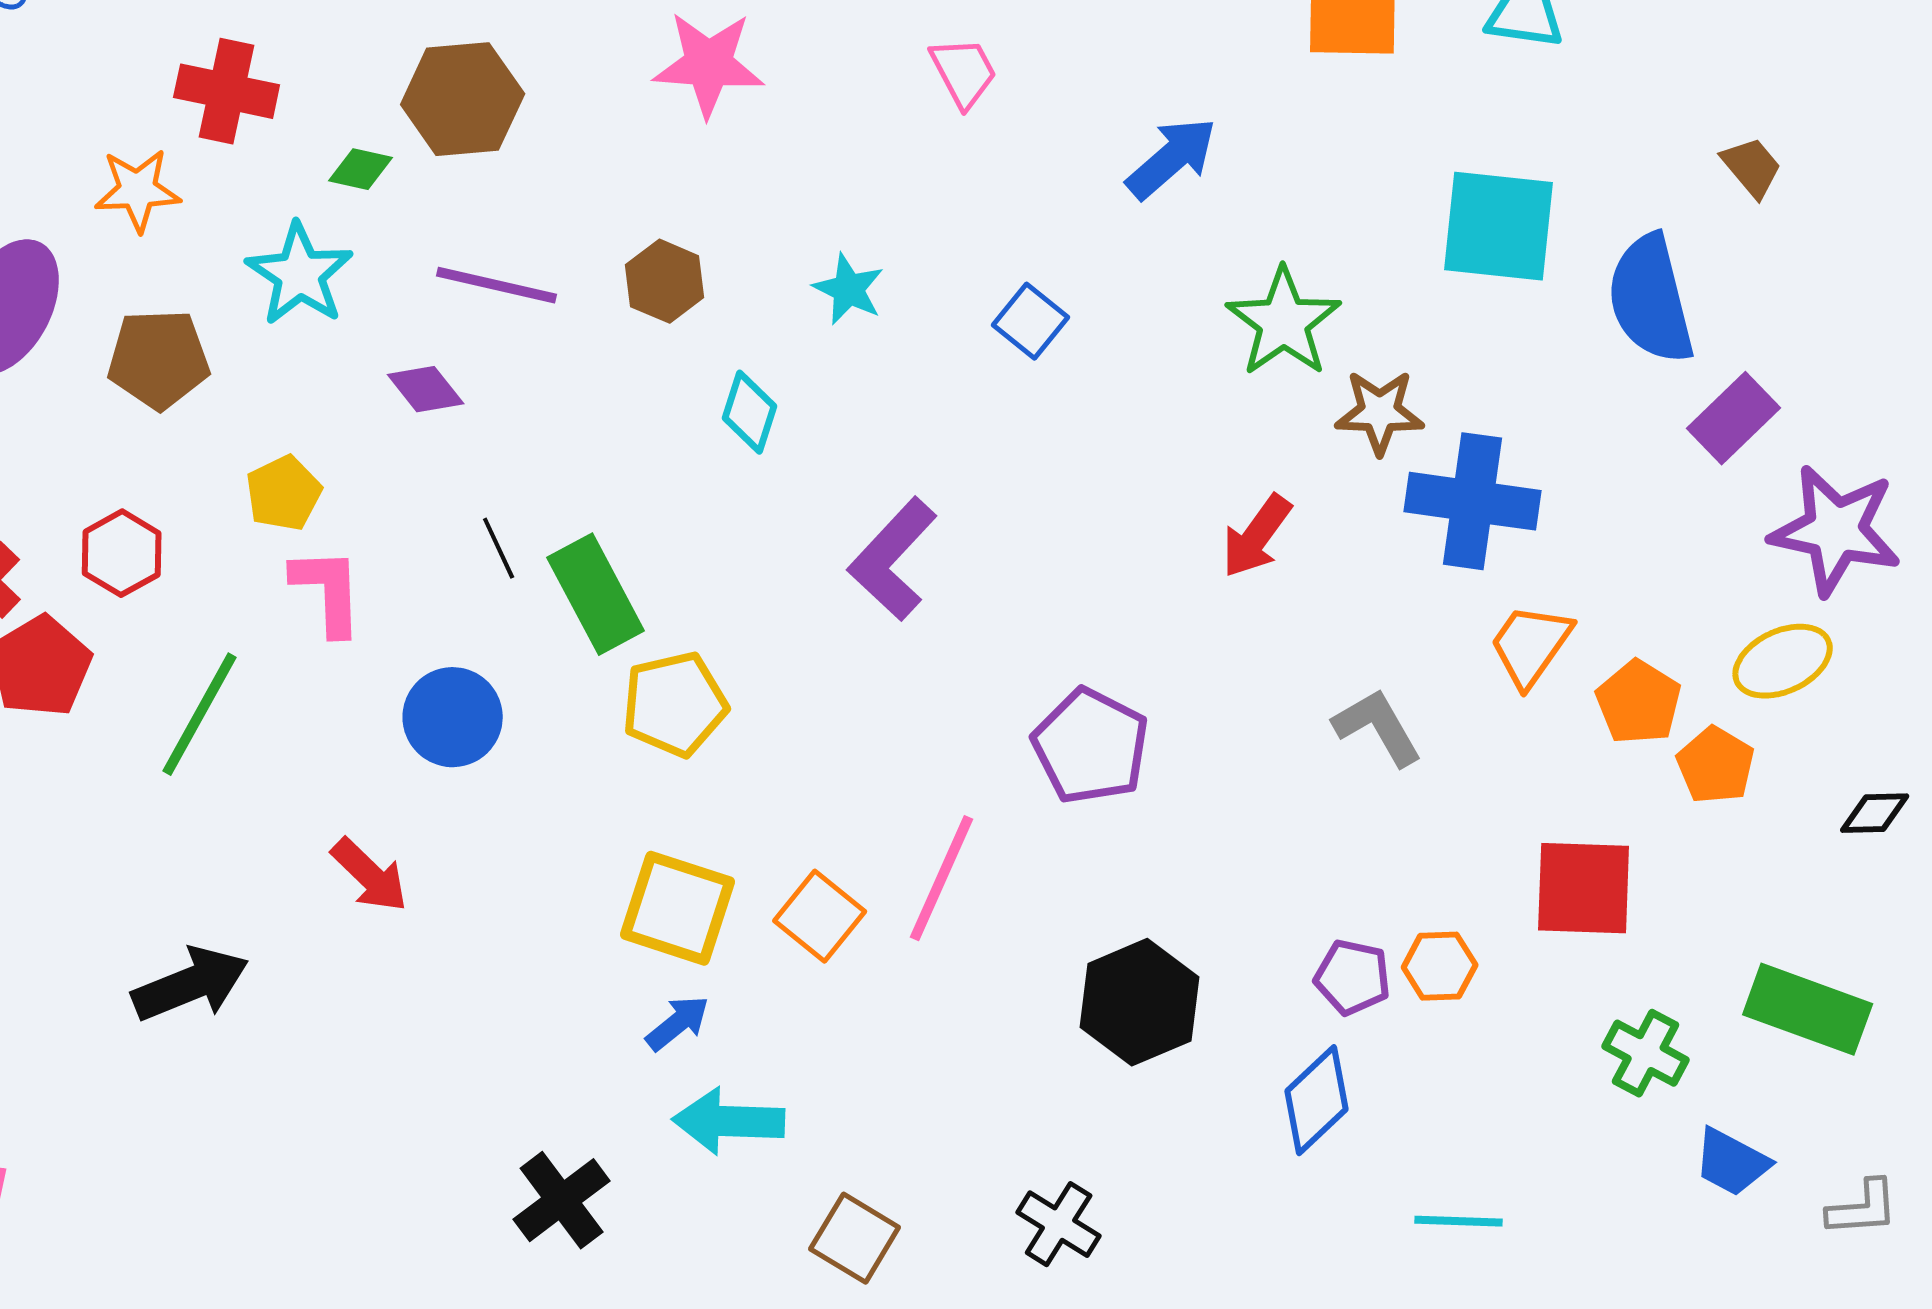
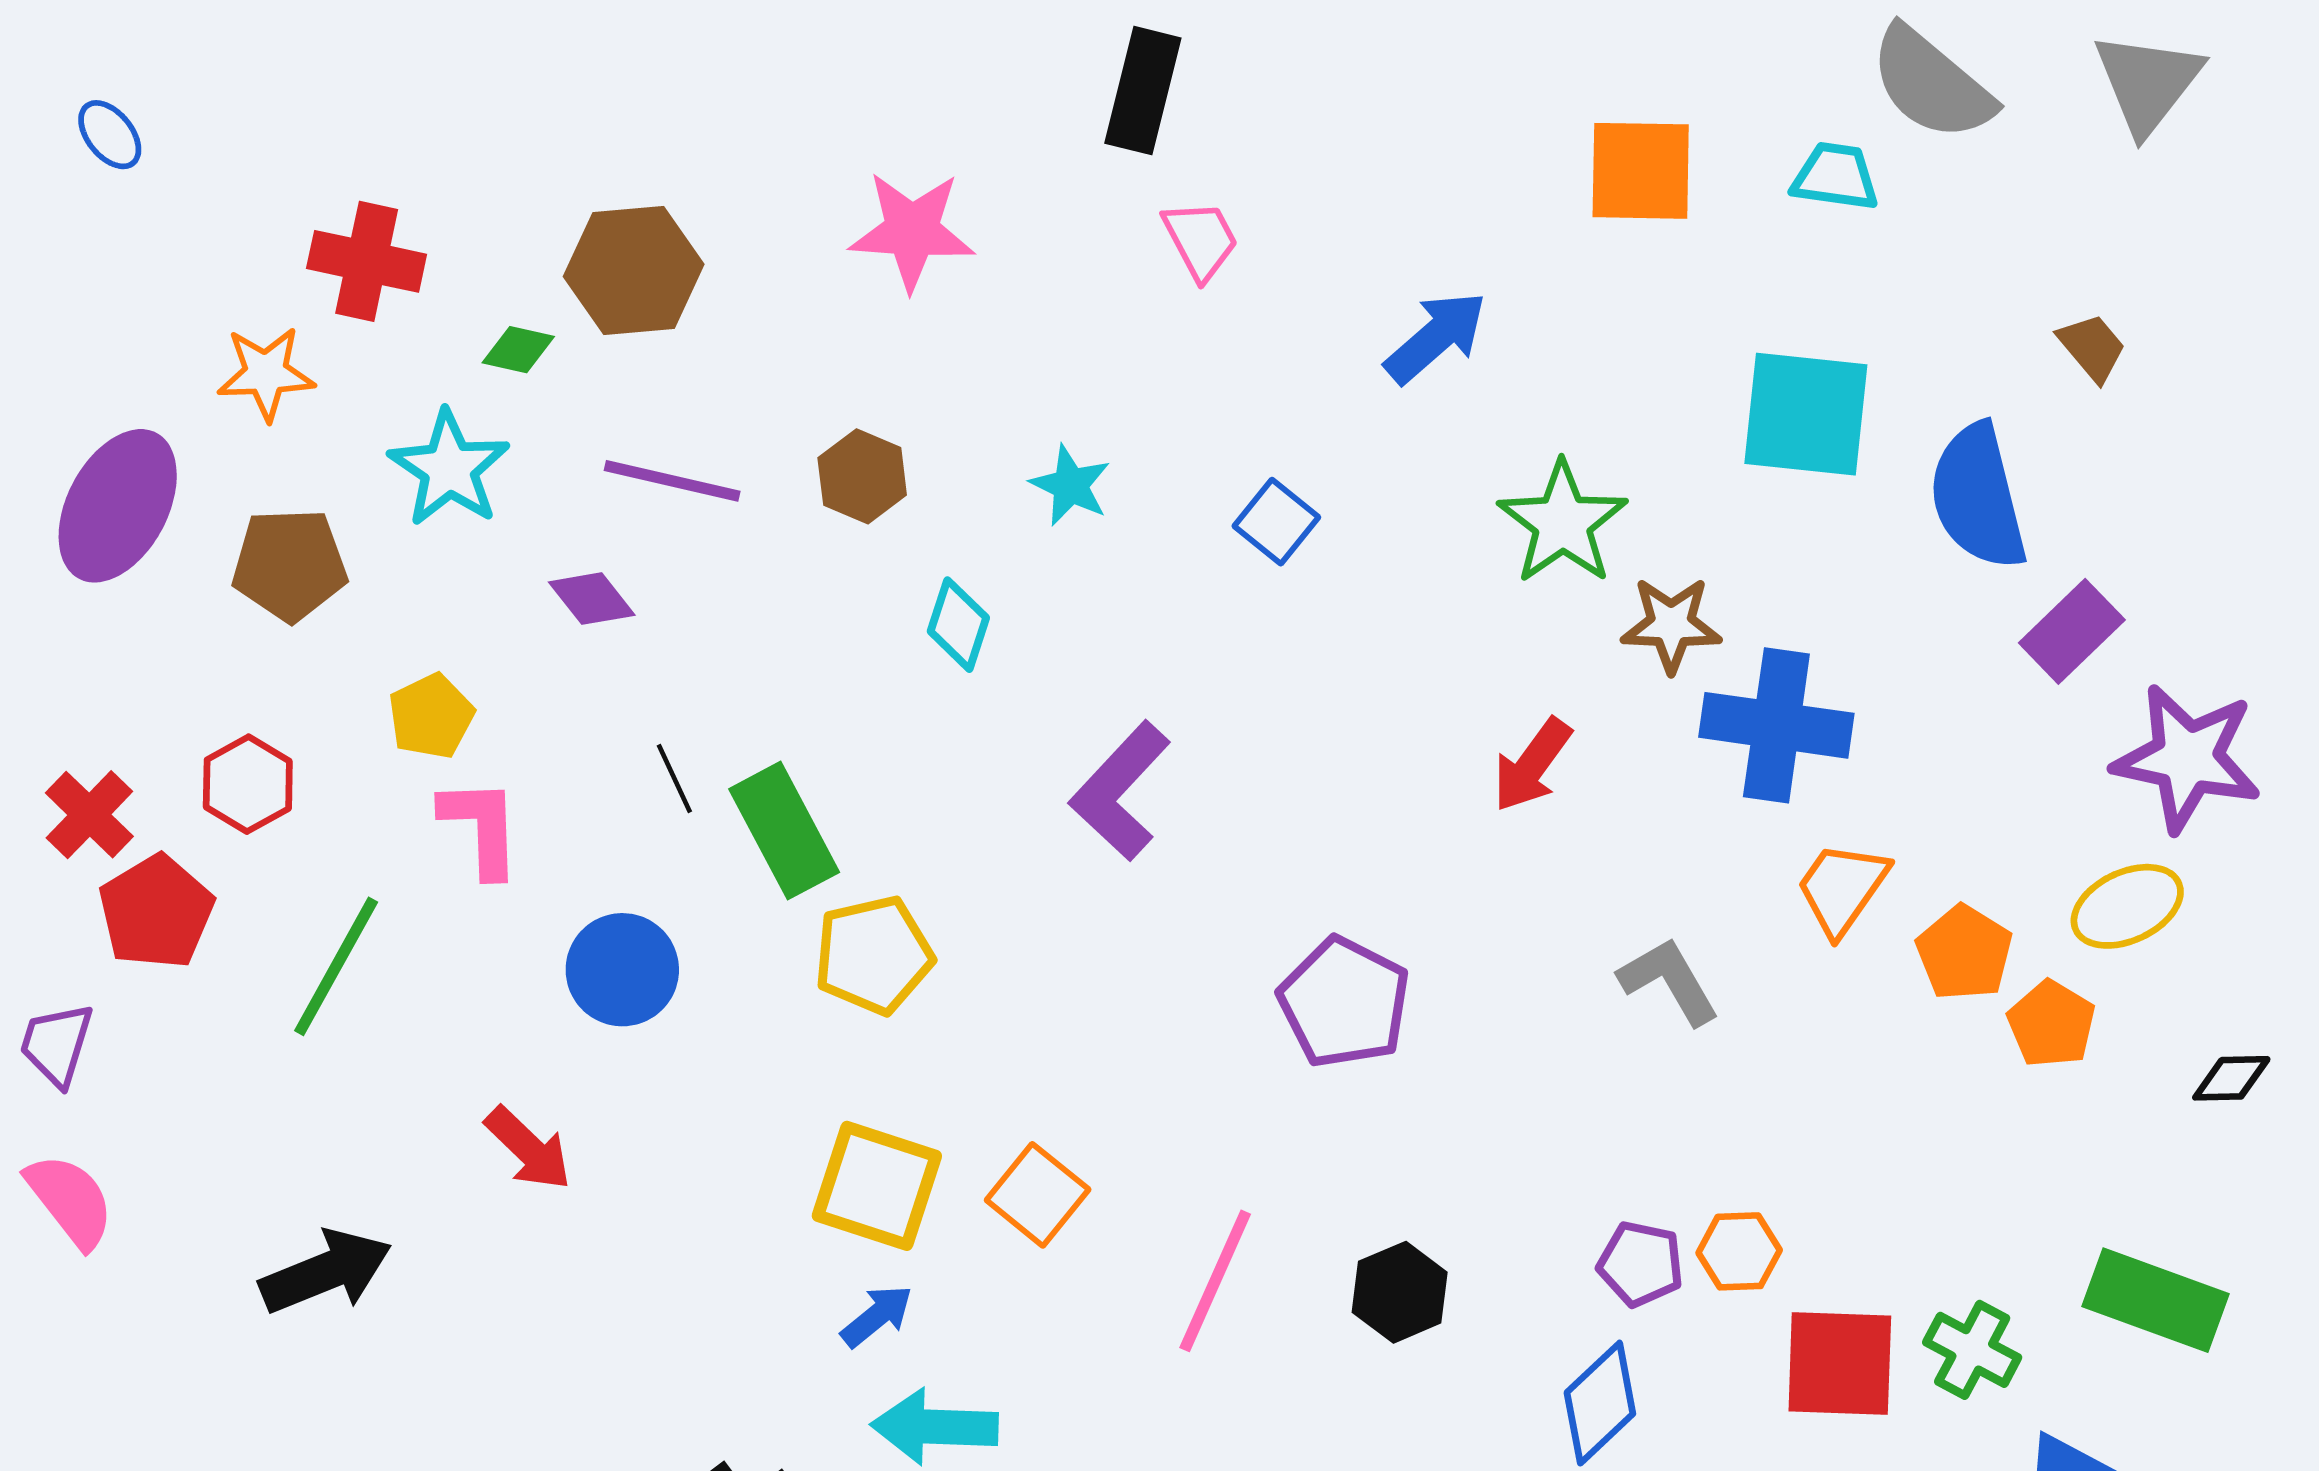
pink line: (942, 878) -> (1215, 1281), moved
red square: (1584, 888) -> (1840, 1363), moved
black hexagon: (1140, 1002) -> (1400, 1292), size x0.7

